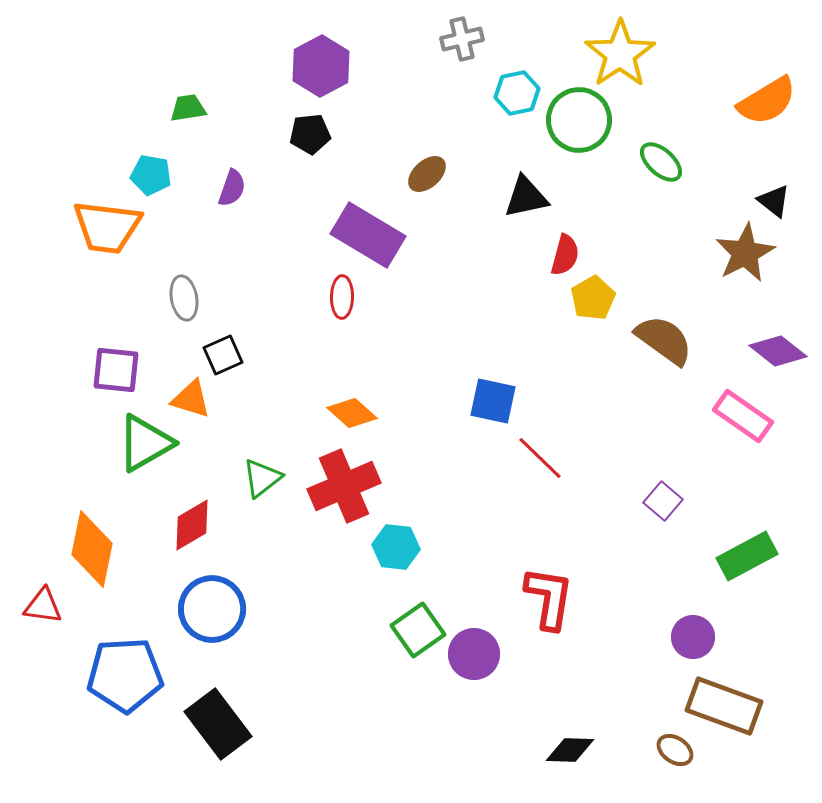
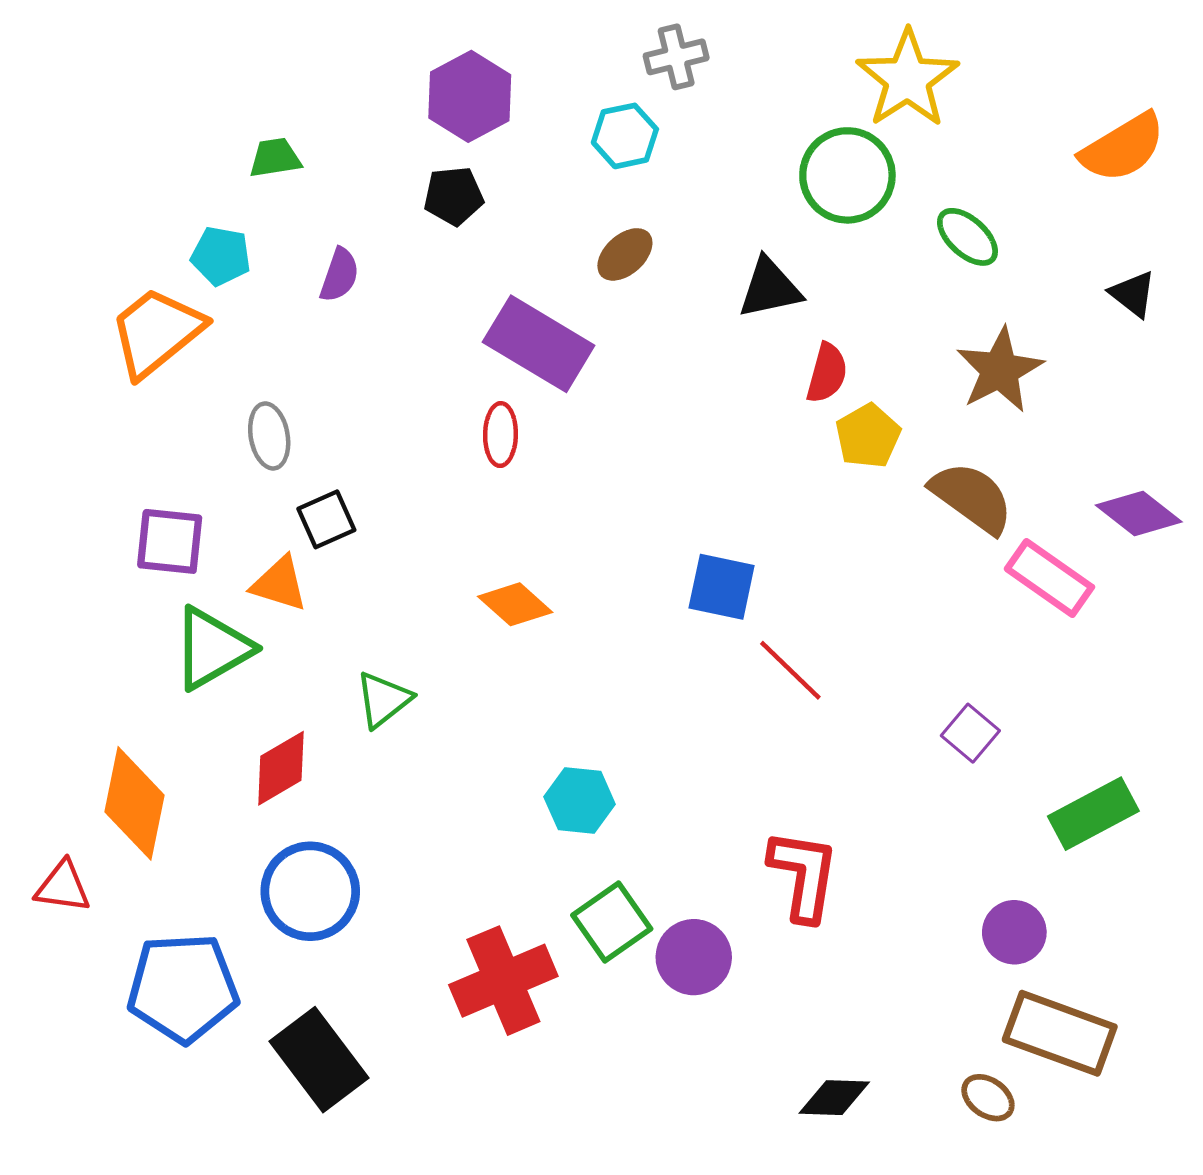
cyan hexagon: (517, 93) -> (625, 136), moved
orange trapezoid: (107, 227) -> (156, 332), turned 134
brown star: (745, 253) -> (1000, 370), moved
pink rectangle: (743, 416) -> (1049, 578), moved
red cross: (344, 486) -> (503, 981), moved

